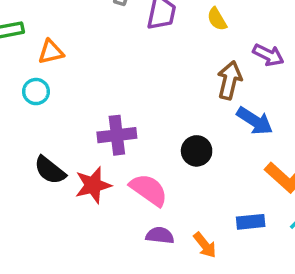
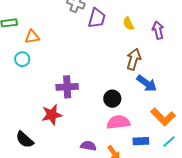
purple arrow: (268, 55) -> (158, 30), moved, turned -132
black semicircle: (50, 170) -> (25, 140), moved
pink semicircle: (149, 190) -> (118, 122), moved, turned -45

